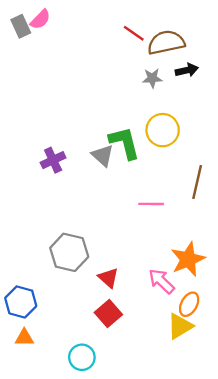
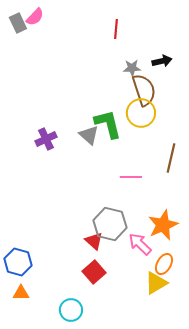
red line: (134, 33) -> (116, 29), turned 60
brown semicircle: (166, 42) -> (144, 90), moved, turned 84
gray hexagon: (69, 252) -> (110, 224), moved

